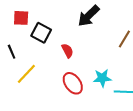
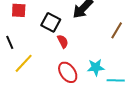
black square: (41, 33) -> (51, 22), moved

